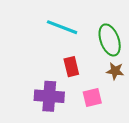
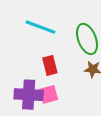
pink square: (92, 97) -> (49, 94), moved

